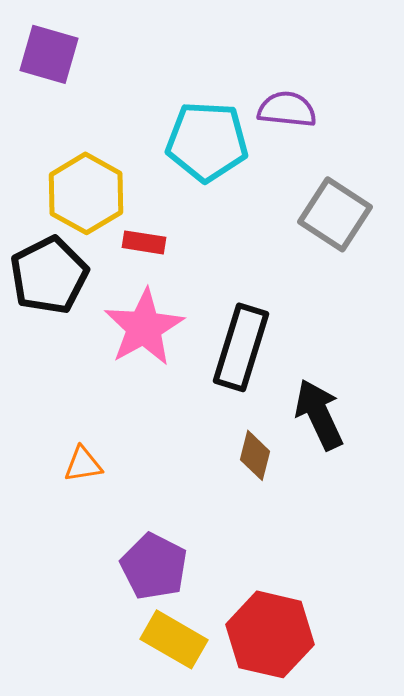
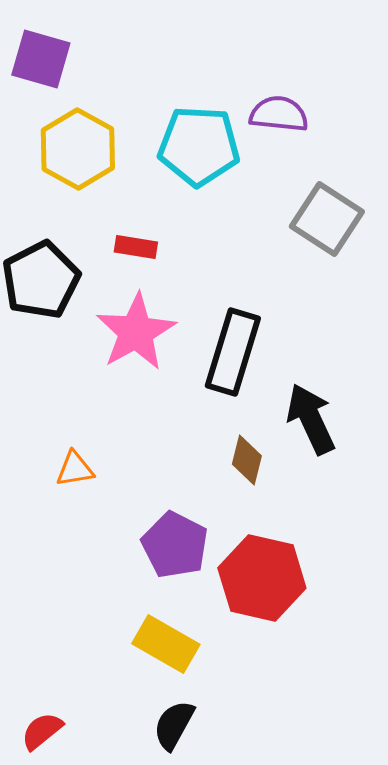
yellow hexagon: (86, 193) -> (78, 149), moved
purple pentagon: (154, 566) -> (175, 545), moved
red hexagon: (270, 634) -> (262, 578), moved

